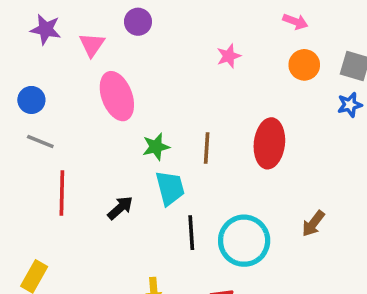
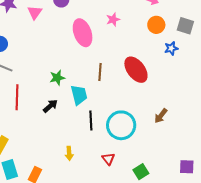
pink ellipse: (117, 96) -> (83, 33), moved
blue star: (350, 105) -> (171, 48), moved
red ellipse: (269, 143) -> (136, 70), turned -44
green star: (156, 147) -> (57, 78), moved

